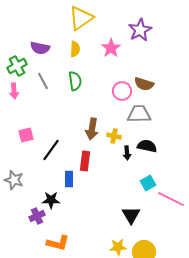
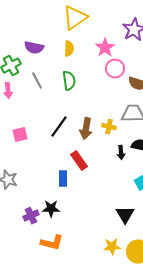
pink circle: (122, 91) -> (115, 69), moved
yellow cross: (114, 136) -> (109, 127), moved
black line: (51, 150) -> (59, 127), moved
red rectangle: (85, 161) -> (79, 161), turned -42
black star: (51, 200) -> (51, 209), moved

